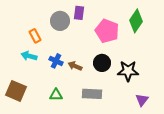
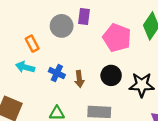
brown arrow: (75, 66) -> (79, 79), turned -120

